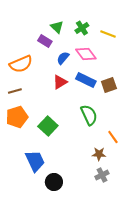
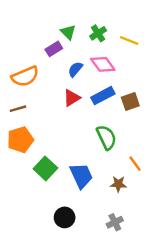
purple rectangle: (45, 41) -> (54, 49), turned -64
blue rectangle: (86, 80) -> (103, 96), turned -54
green square: (48, 126) -> (45, 168), moved
blue trapezoid: (35, 161) -> (81, 176), moved
gray cross: (102, 175) -> (115, 222), moved

